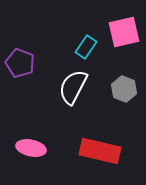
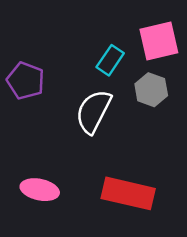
gray hexagon: (124, 89) -> (151, 90), moved

